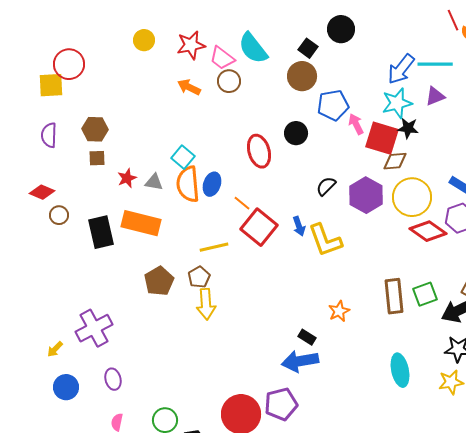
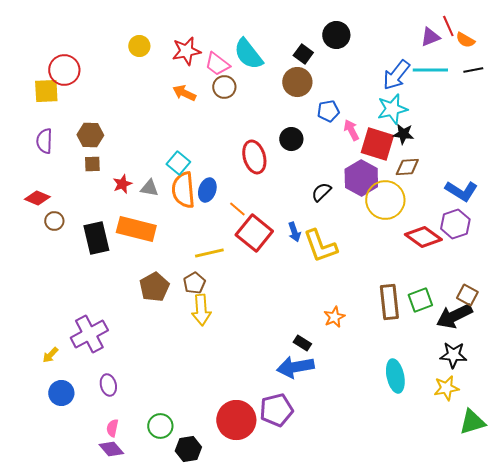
purple triangle: (435, 96) -> (430, 37), moved
blue pentagon: (333, 105) -> (328, 111), size x0.7
brown diamond: (395, 161) -> (407, 167), moved
purple hexagon: (366, 195) -> (361, 178), moved
yellow circle: (412, 197) -> (385, 200), moved

